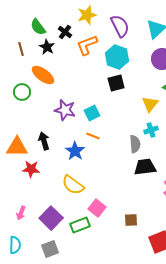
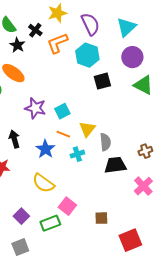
black square: (116, 83) -> (102, 81), moved
yellow triangle: (150, 104) -> (87, 129), moved
cyan cross: (151, 130) -> (77, 154), moved
purple square: (51, 218) -> (21, 216), size x0.7

